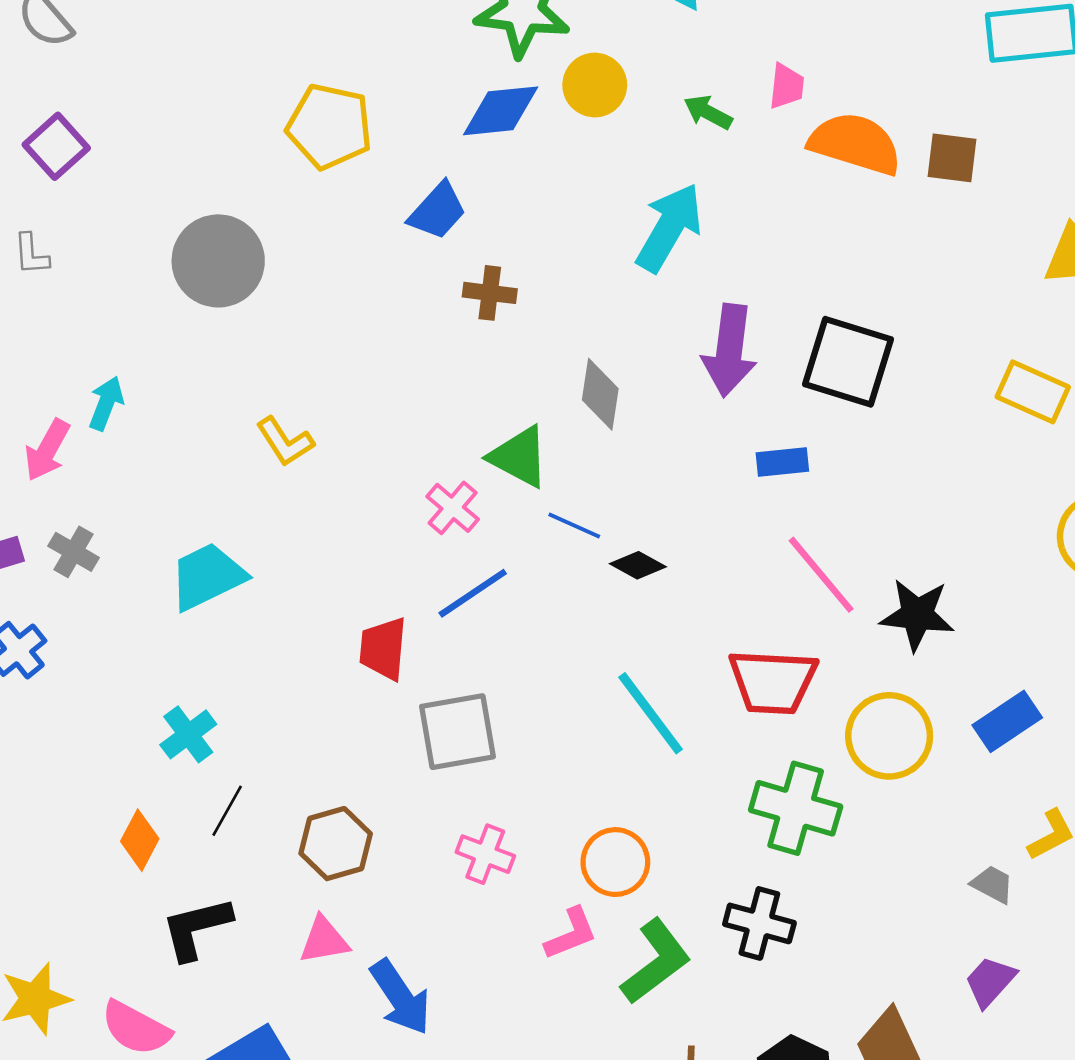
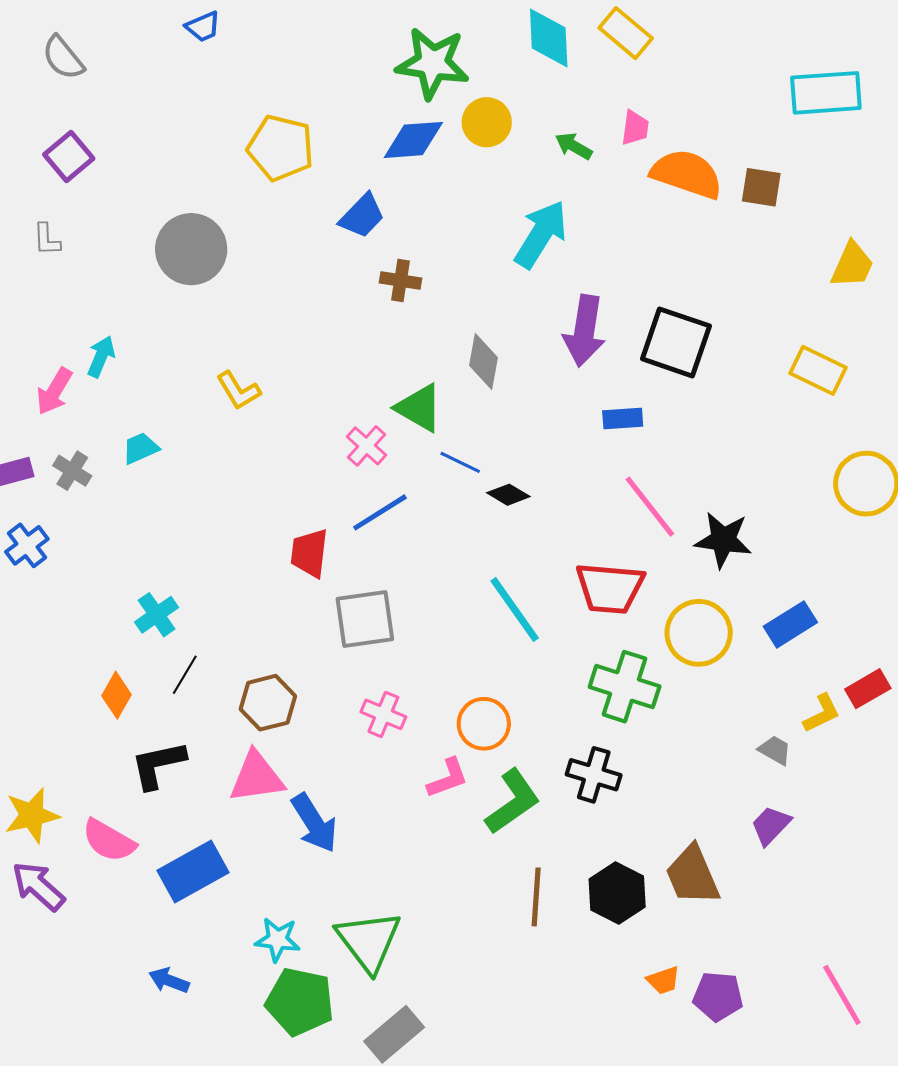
cyan trapezoid: (207, 576) -> (140, 448), moved, size x0.6
pink triangle: (324, 940) -> (257, 777), size x1.4

